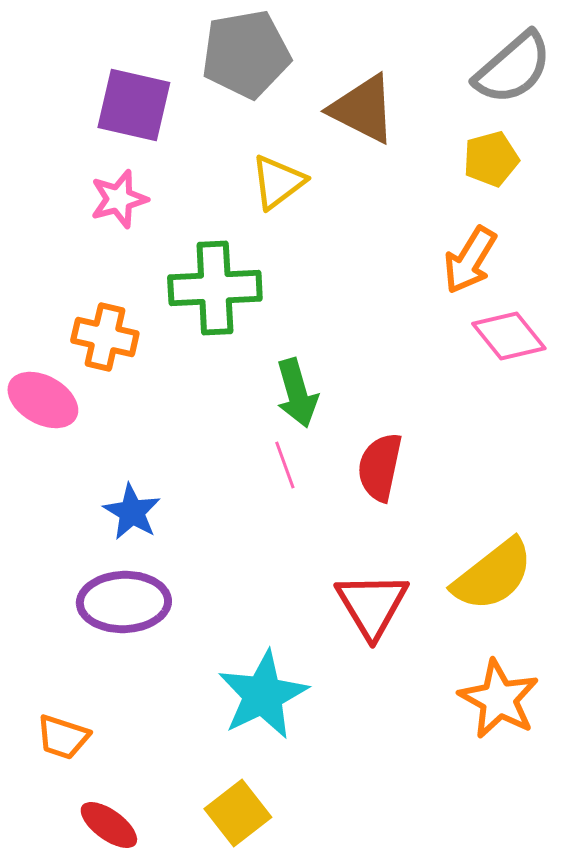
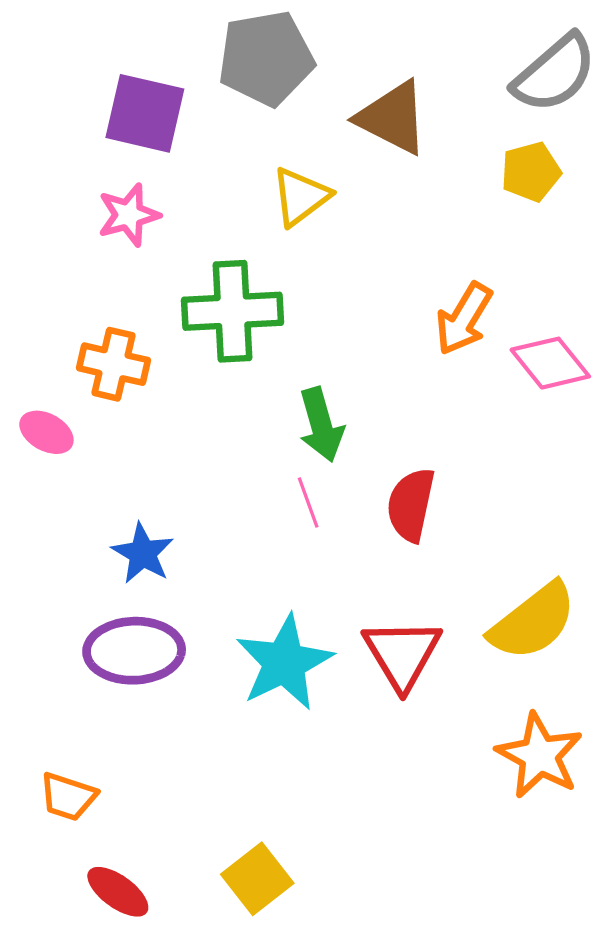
orange arrow: (470, 260) -> (464, 319), moved
pink ellipse: (43, 400) -> (46, 432), size x0.7
cyan star: (263, 695) -> (284, 663), moved

